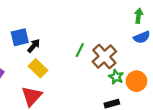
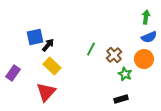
brown cross: (104, 57) -> (114, 55), size x0.7
orange circle: (136, 81) -> (144, 59), moved

